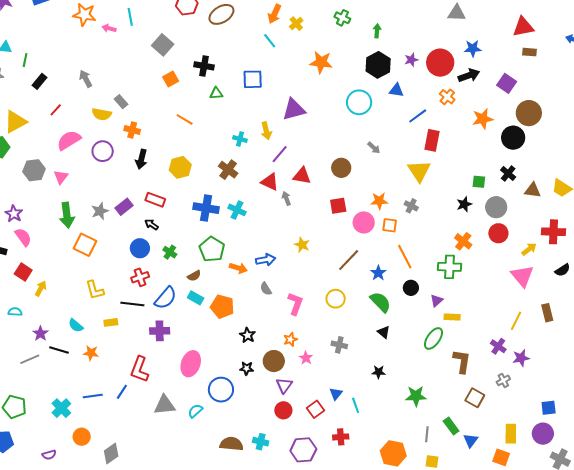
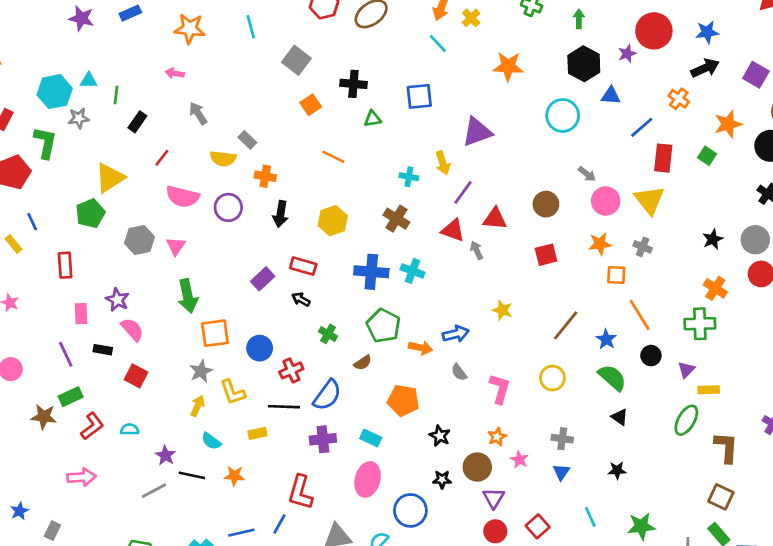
pink arrow: (109, 28) -> (175, 73), moved
red circle: (440, 63) -> (654, 31), moved
pink semicircle: (69, 140) -> (183, 197), turned -130
green square: (479, 182) -> (707, 156), moved, turned 32
gray star: (100, 211) -> (201, 371), moved
pink circle: (364, 222) -> (606, 201), moved
orange square: (85, 245) -> (215, 333), turned -30
blue circle: (140, 248) -> (260, 348), moved
yellow arrow: (41, 288) -> (197, 406), moved
cyan rectangle: (196, 298) -> (371, 438), moved
blue triangle: (336, 394) -> (561, 472), moved
green star: (416, 396) -> (641, 526), moved
brown square: (475, 398) -> (721, 497), moved

